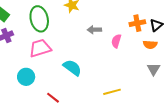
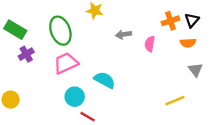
cyan circle: (26, 77) -> (75, 97), moved
yellow line: (112, 92) -> (175, 101), moved

